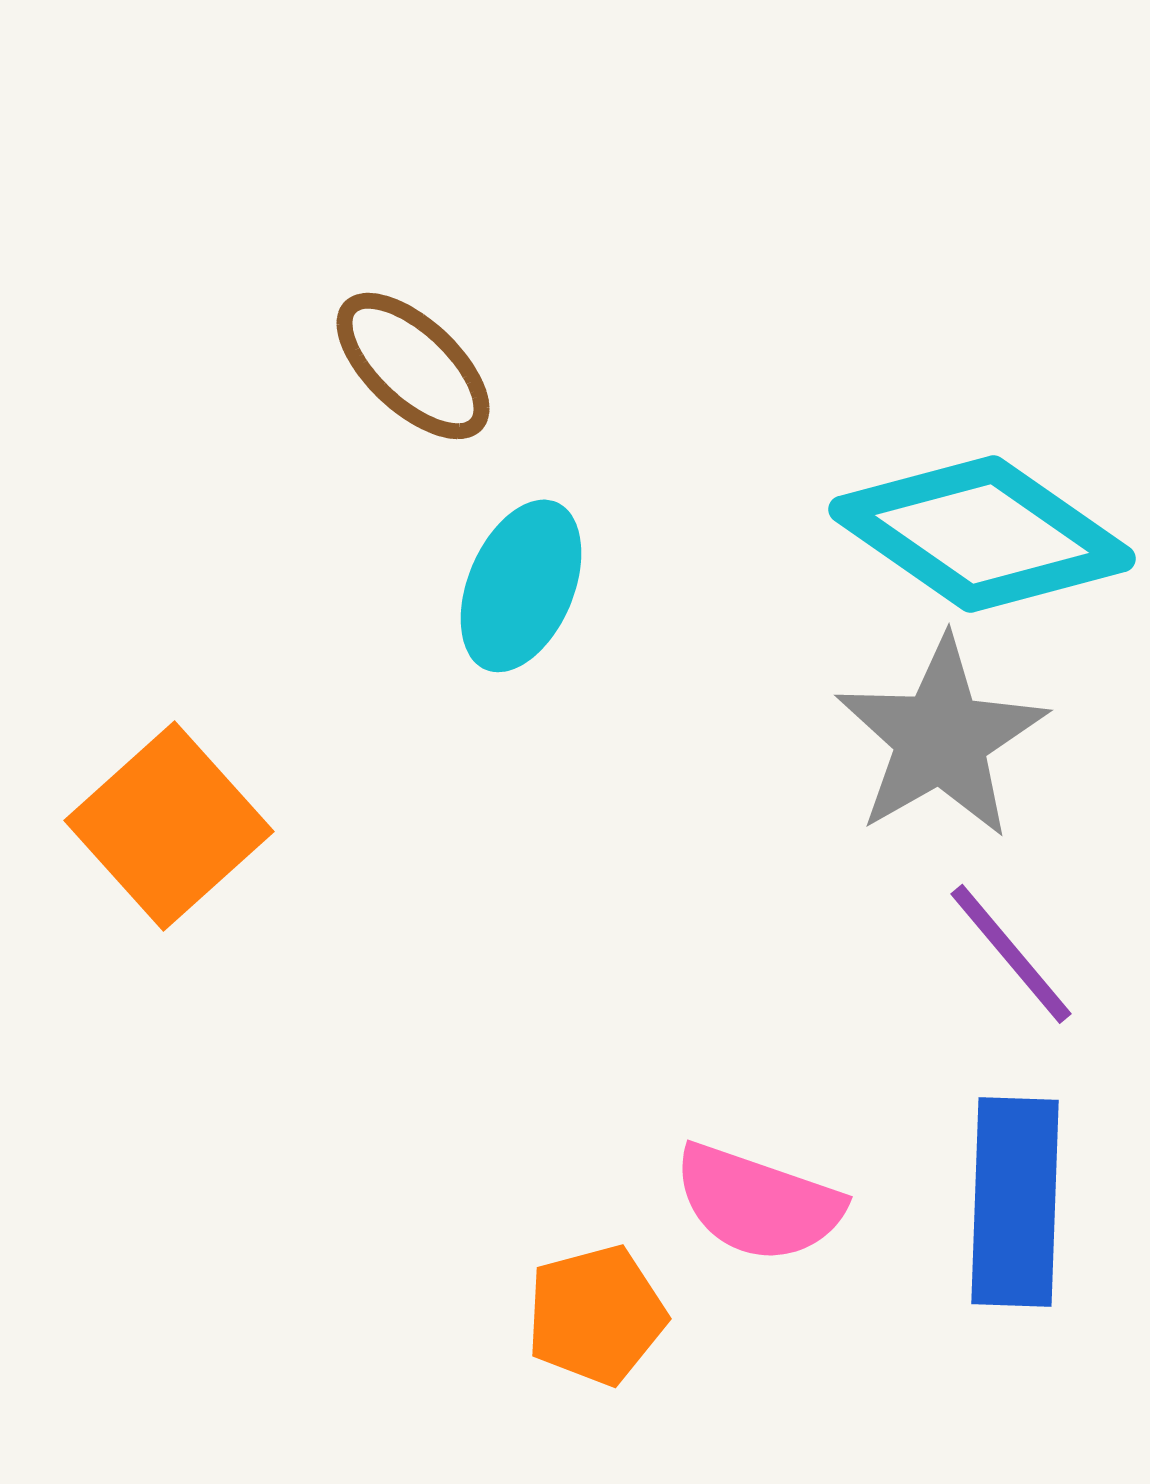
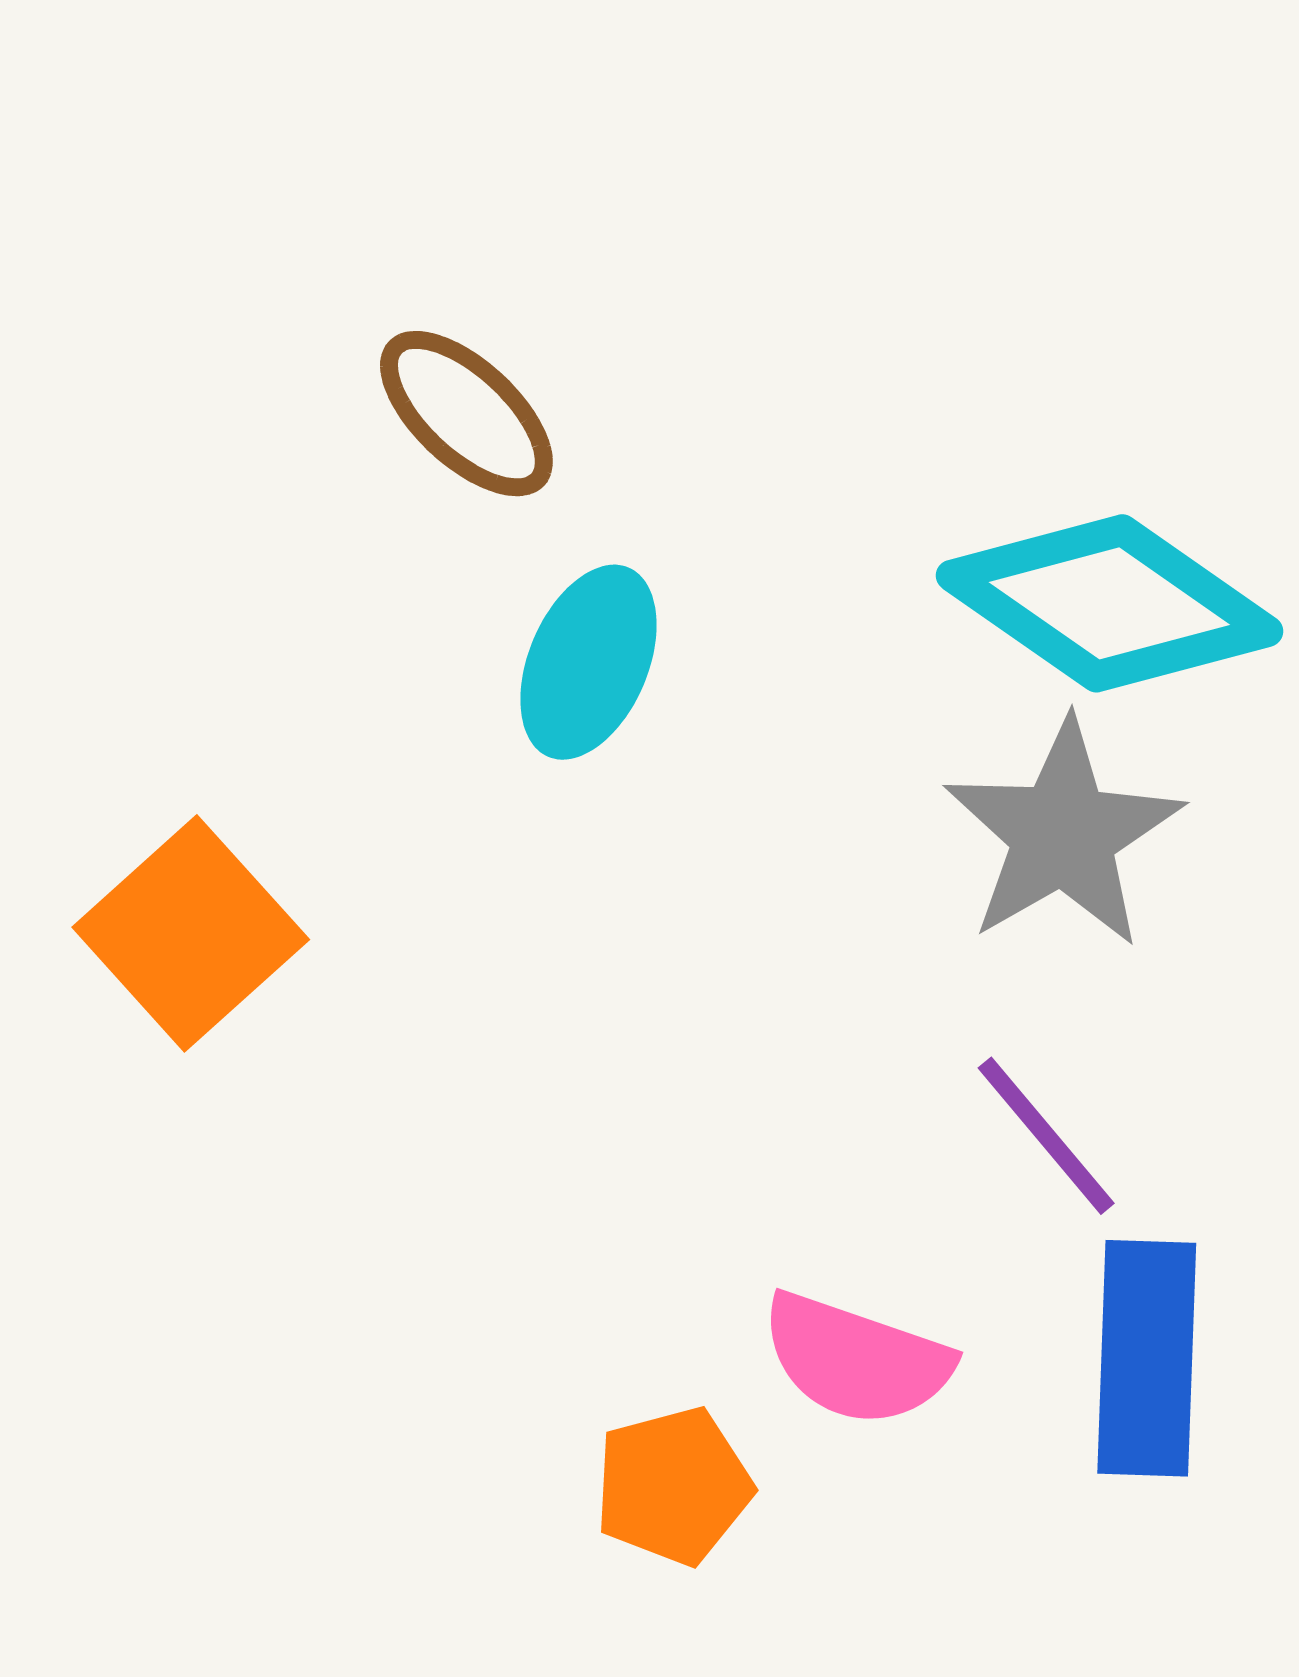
purple line: (1011, 954) -> (1046, 1136), moved

